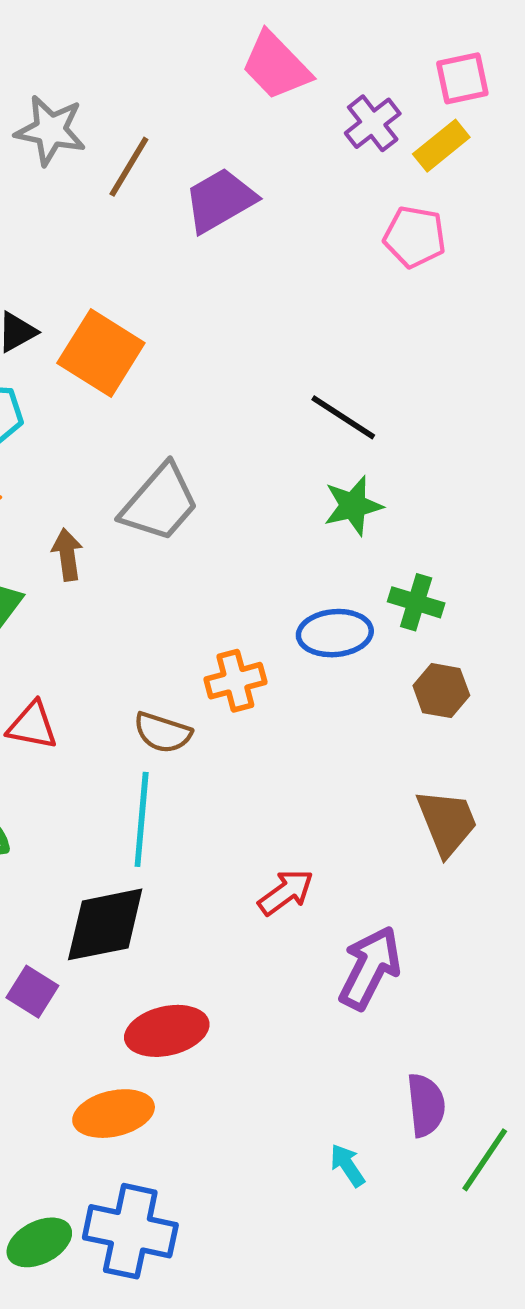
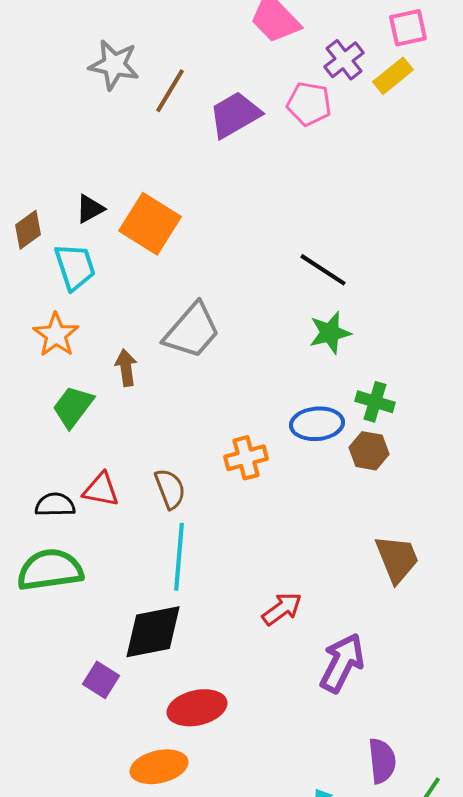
pink pentagon: (415, 237) -> (309, 104), moved
brown hexagon: (441, 691) -> (369, 451), moved
brown semicircle: (163, 733) -> (170, 489), moved, turned -129

